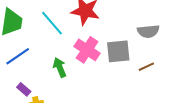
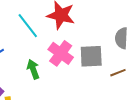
gray semicircle: (148, 31) -> (121, 38), turned 95

